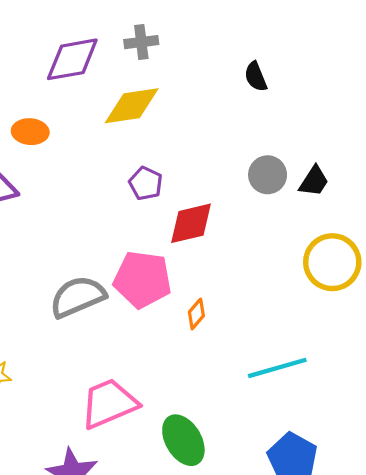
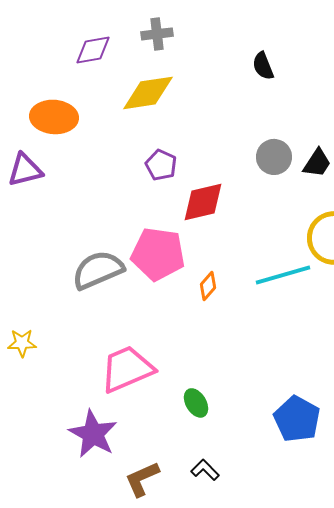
purple diamond: (72, 59) -> (93, 50), size x0.7
orange ellipse: (30, 132) -> (54, 117), size x1.4
cyan line: (277, 368) -> (283, 275), moved
green ellipse: (183, 440) -> (196, 403), size x0.6

